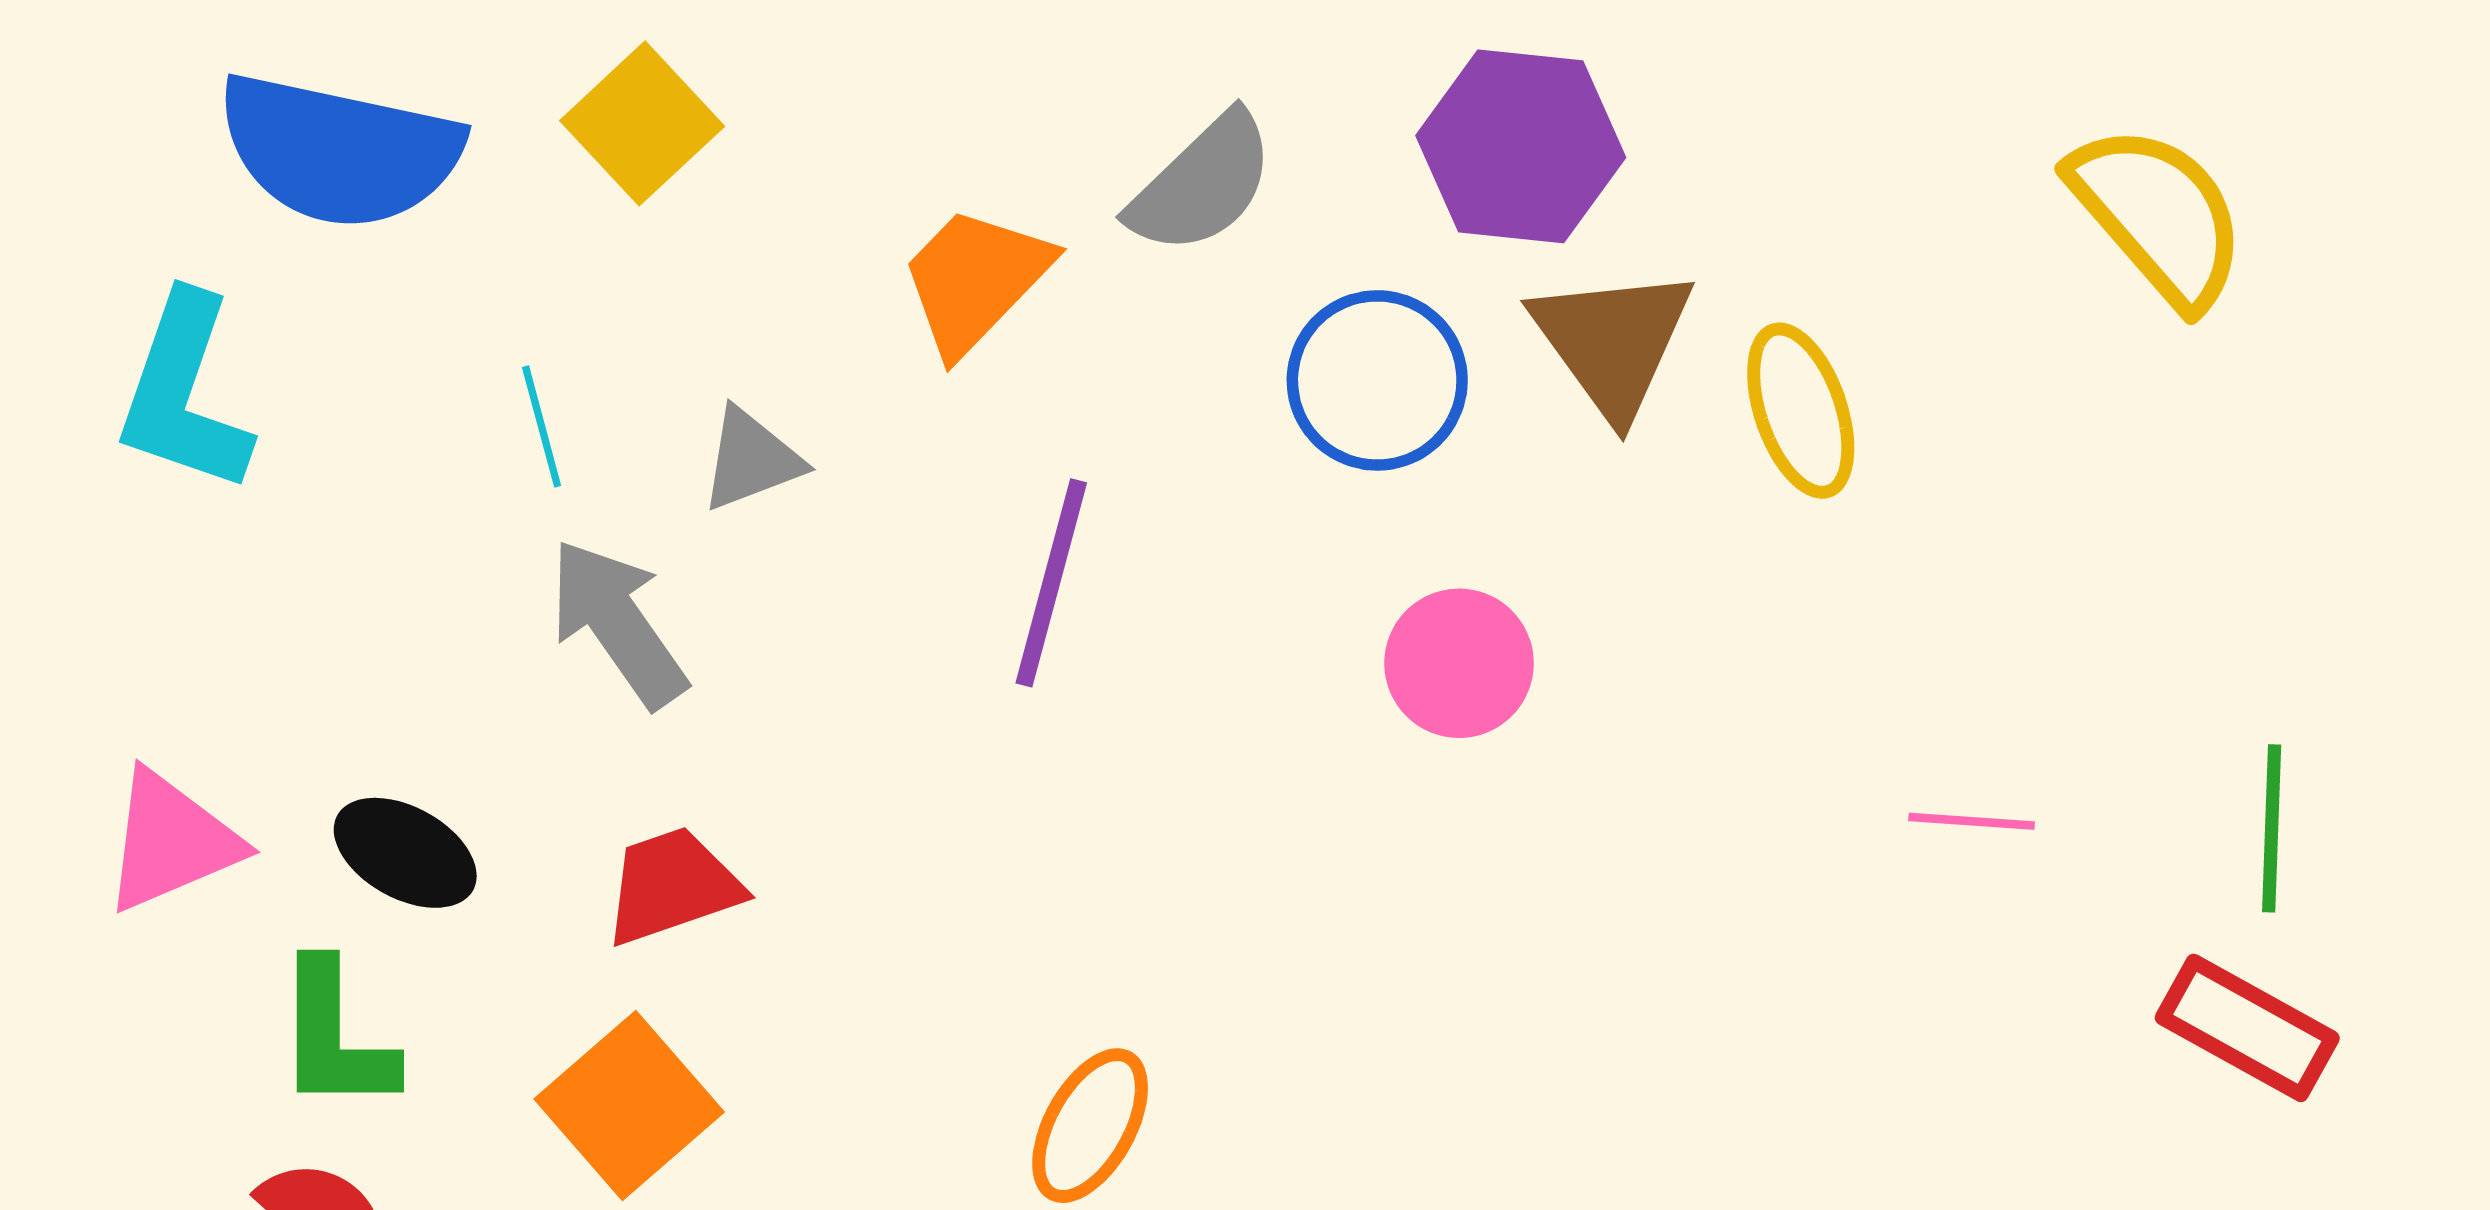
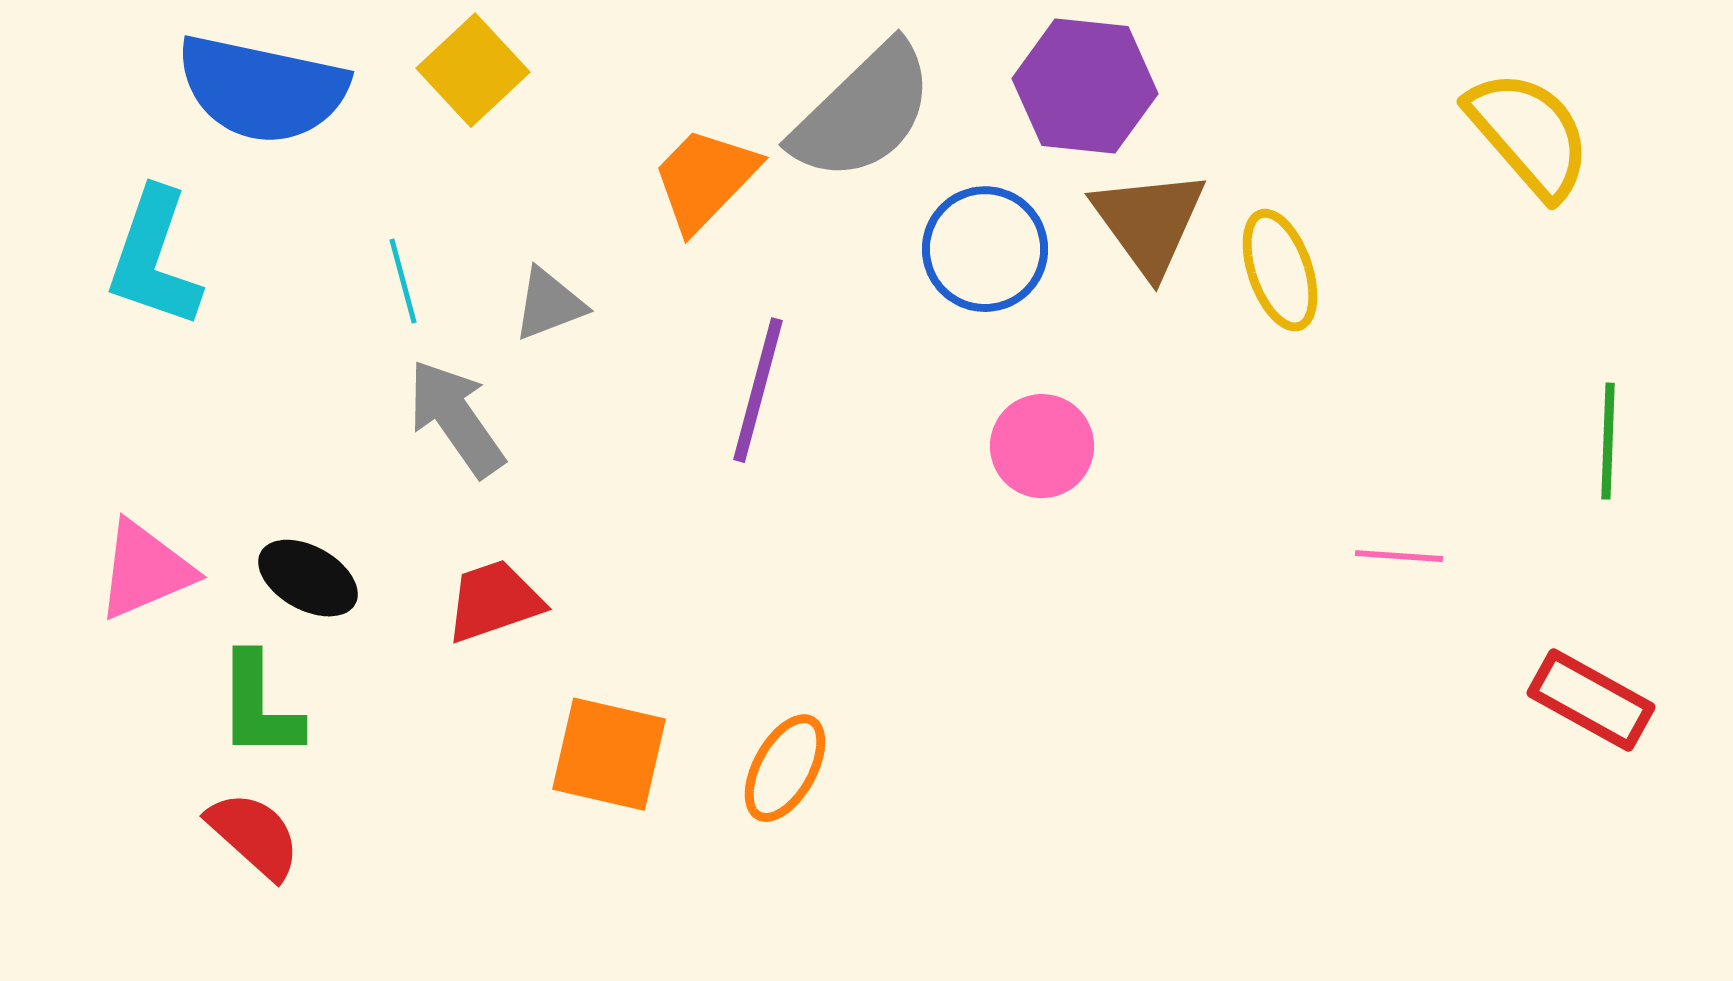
gray semicircle: (1202, 184) -> (863, 112), size x1.4
green line: (2272, 828) -> (1608, 441), moved
orange square: (629, 1105) -> (609, 754), moved, turned -36

